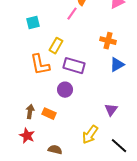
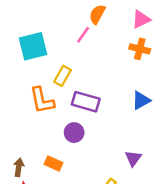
cyan square: (33, 23) -> (33, 46), size x1.6
orange cross: (108, 41) -> (140, 49), moved
brown arrow: (30, 112) -> (19, 167), moved

